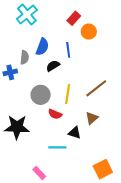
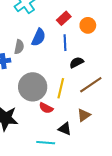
red rectangle: (74, 18) -> (64, 18), moved
black semicircle: (53, 66) -> (77, 62), moved
gray circle: (41, 95) -> (33, 87), size x1.4

